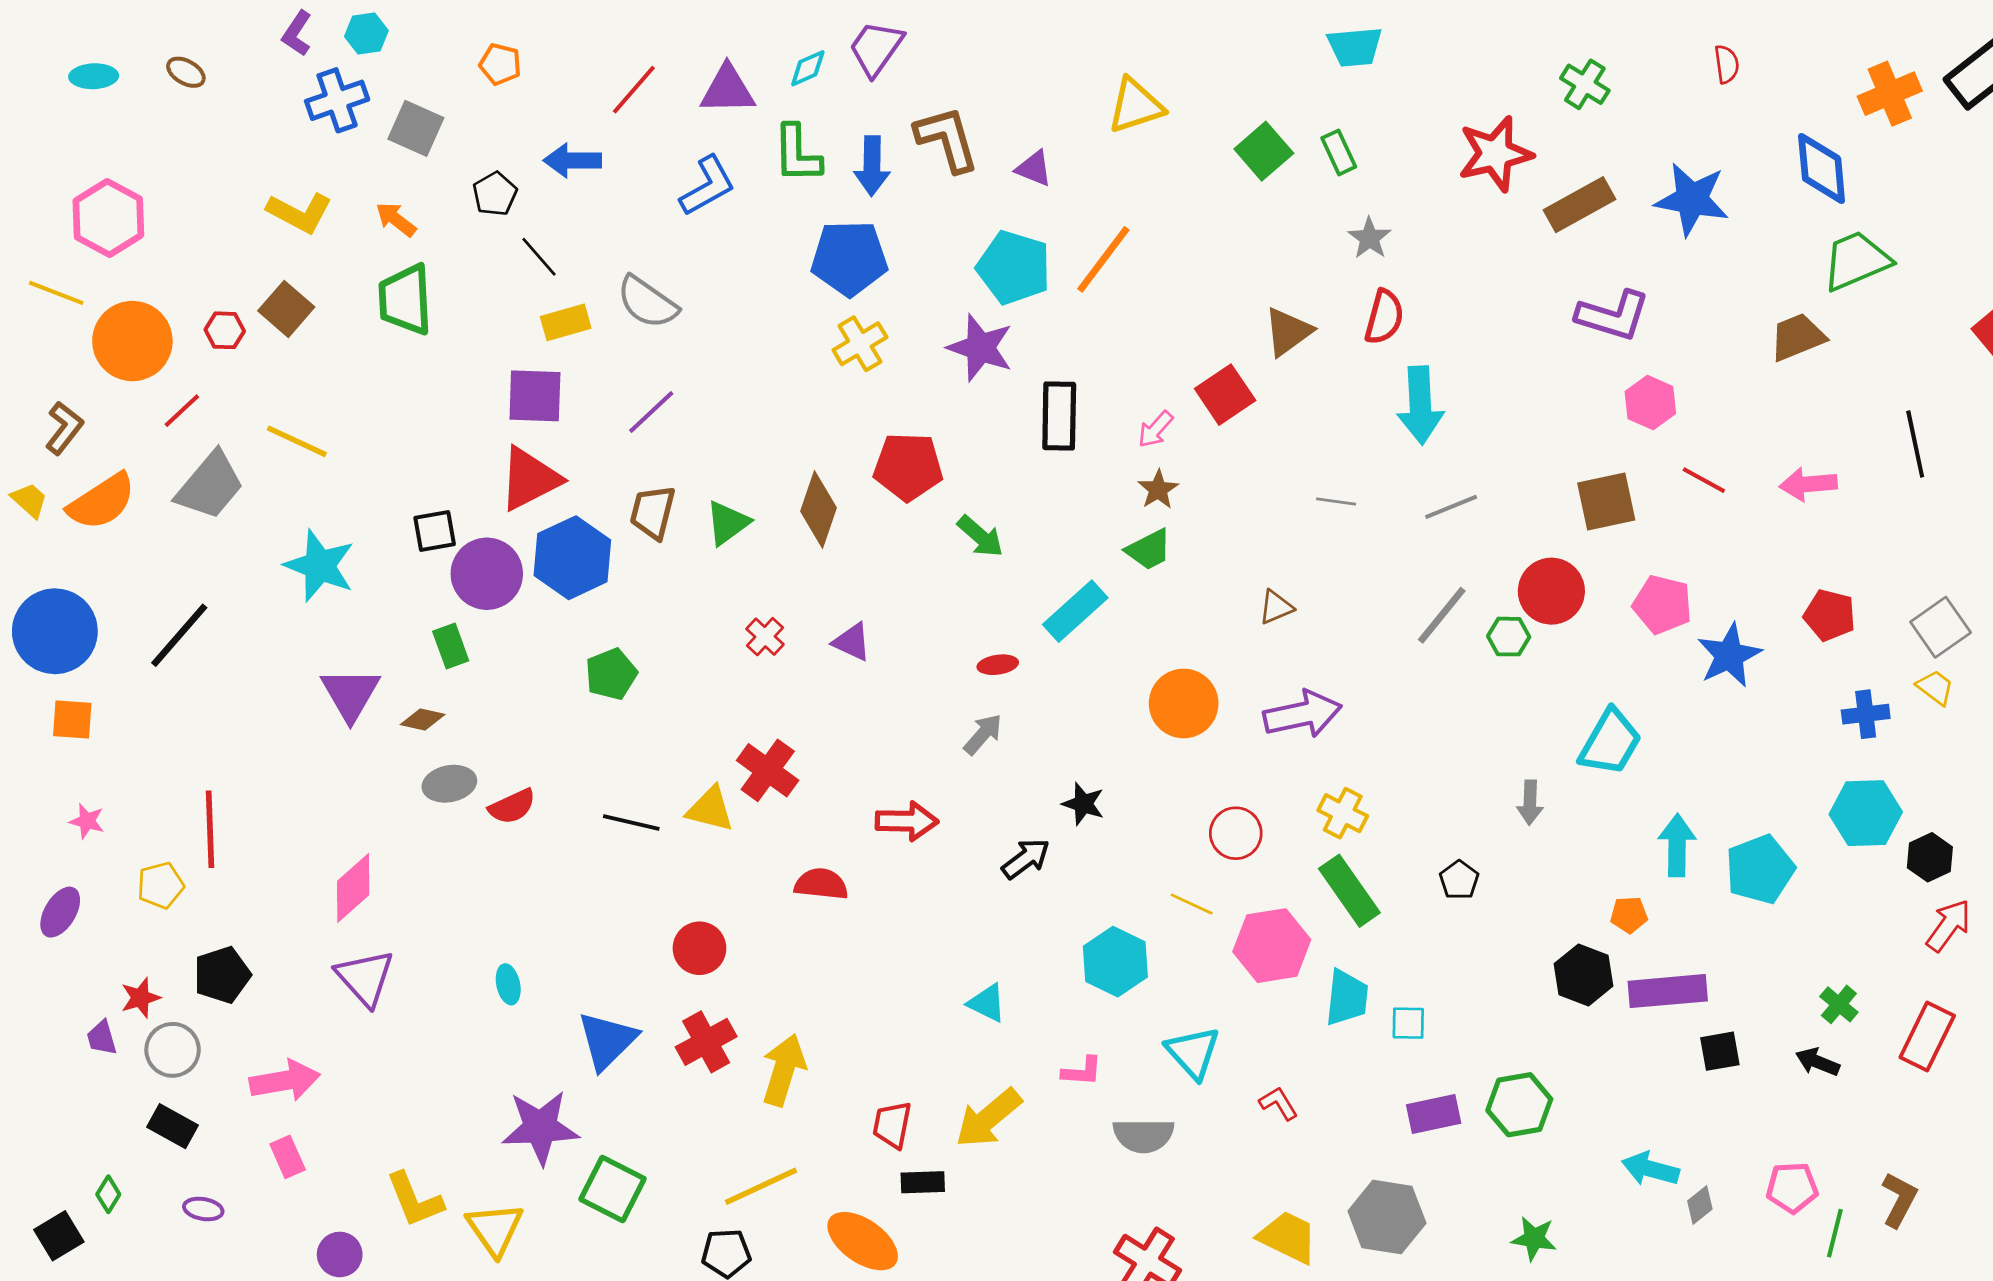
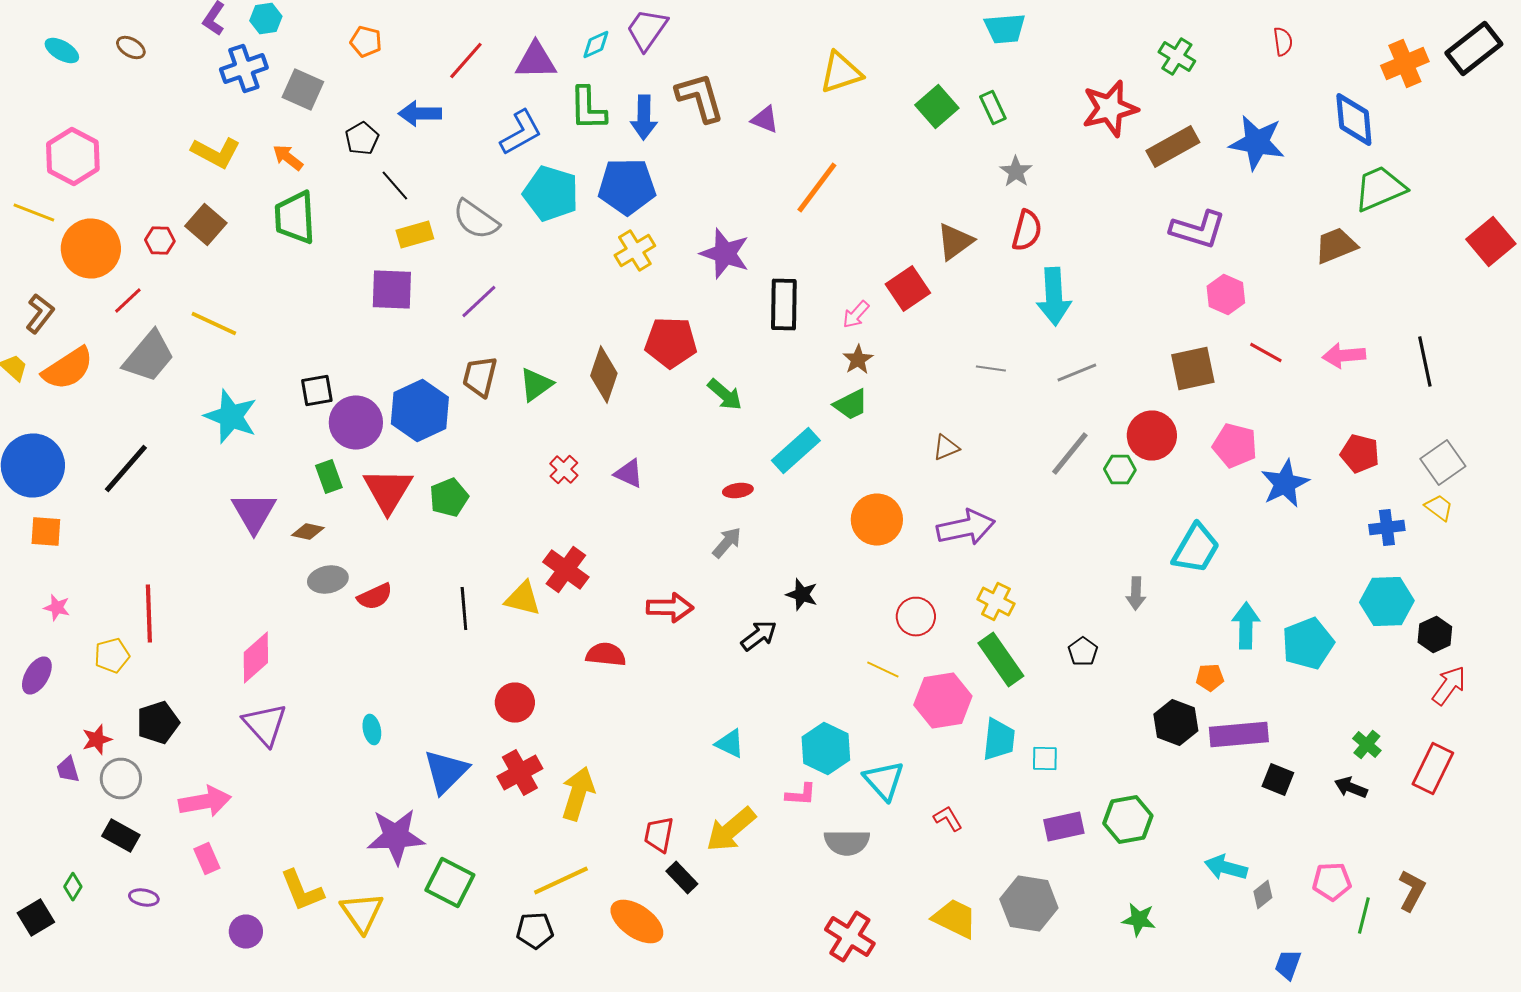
cyan ellipse: (94, 76) -> (62, 50), turned 32
cyan pentagon: (1014, 267) -> (551, 194), moved
black line: (1915, 444) -> (1425, 362), moved
red triangle: (530, 479) -> (388, 490), moved, turned -32
black line: (631, 823) -> (464, 608), turned 72
cyan hexagon: (1115, 962) -> (826, 748), moved
black square: (1720, 1051) -> (1278, 780), turned 32
black rectangle: (923, 1182) -> (682, 878), turned 48

